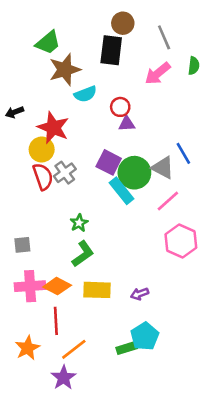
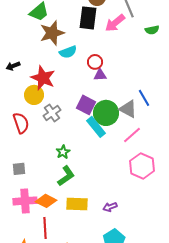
green semicircle: (194, 66) -> (152, 30), turned 72
pink arrow: (158, 73) -> (115, 23), moved
red semicircle: (43, 177) -> (21, 123), moved

